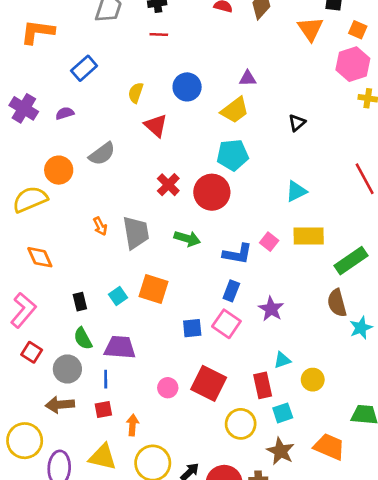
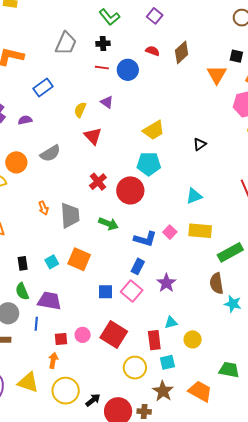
purple triangle: (248, 78) -> (107, 102), moved, turned 32
blue circle: (187, 87) -> (128, 70), moved
cyan star: (361, 328) -> (233, 304), turned 30
red square: (103, 409) -> (61, 339), moved

